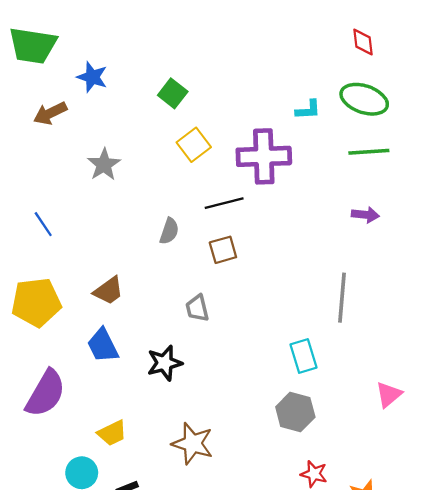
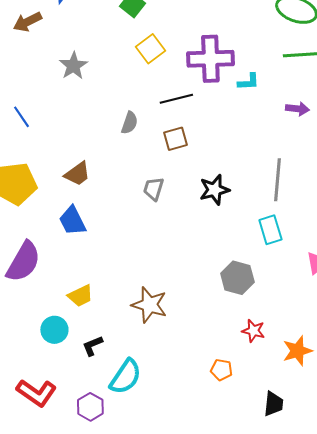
cyan L-shape: (308, 110) -> (248, 82), moved
gray trapezoid: (197, 308) -> (153, 189), turned 30
cyan rectangle: (303, 356) -> (270, 230), moved
black star: (165, 363) -> (214, 190), moved

